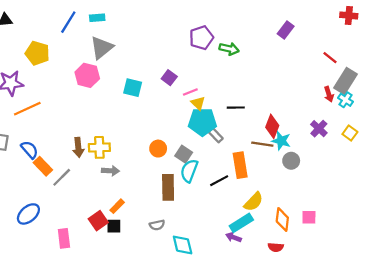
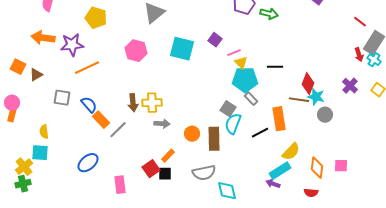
pink hexagon: (87, 75) -> (136, 51), moved
cyan square: (133, 88) -> (182, 49), size x1.4
gray rectangle: (216, 135) -> (251, 99), moved
orange circle: (158, 149) -> (192, 134), moved
gray semicircle: (157, 225) -> (204, 173), size x1.6

